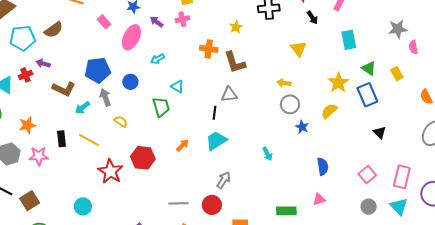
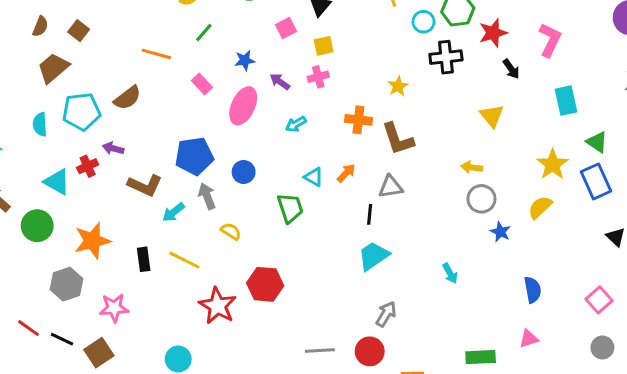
cyan arrow: (158, 59) -> (296, 124), moved
orange star: (27, 125) -> (92, 241), size x1.4
orange arrow: (183, 145) -> (346, 173), moved
pink star: (39, 156) -> (114, 308), moved

